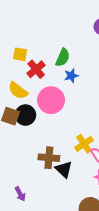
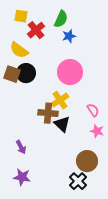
pink circle: (51, 100) -> (70, 72), moved
yellow cross: (84, 144) -> (60, 100), moved

